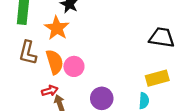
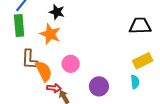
orange semicircle: (55, 62) -> (44, 71), moved
red arrow: (50, 91) -> (54, 88), turned 32

